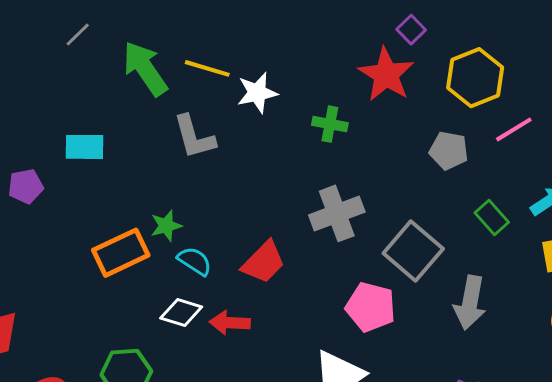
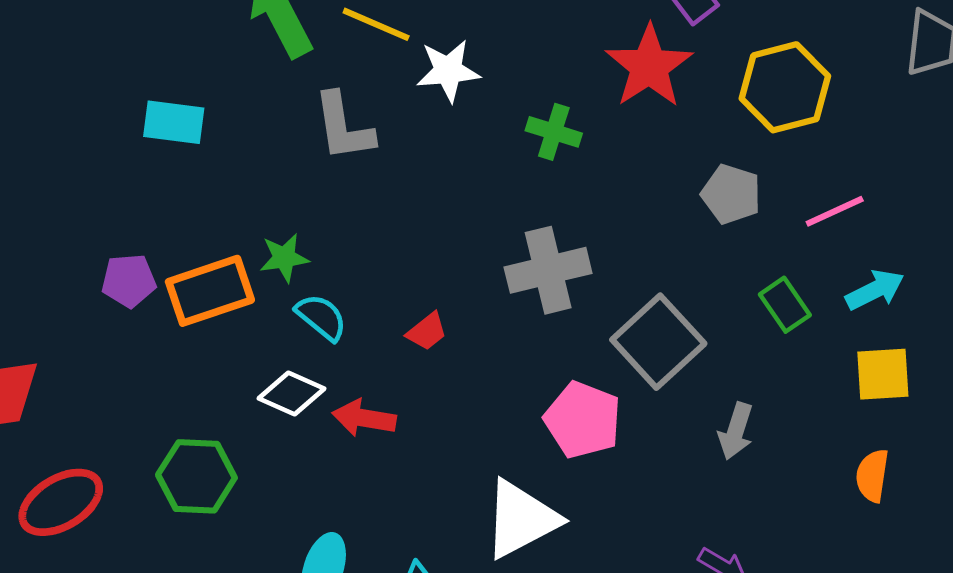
pink line: (514, 129) -> (835, 211), moved
purple pentagon: (26, 186) -> (129, 281), moved
red trapezoid: (264, 262) -> (427, 331), size x0.6
gray arrow: (470, 303) -> (736, 431), size x0.7

